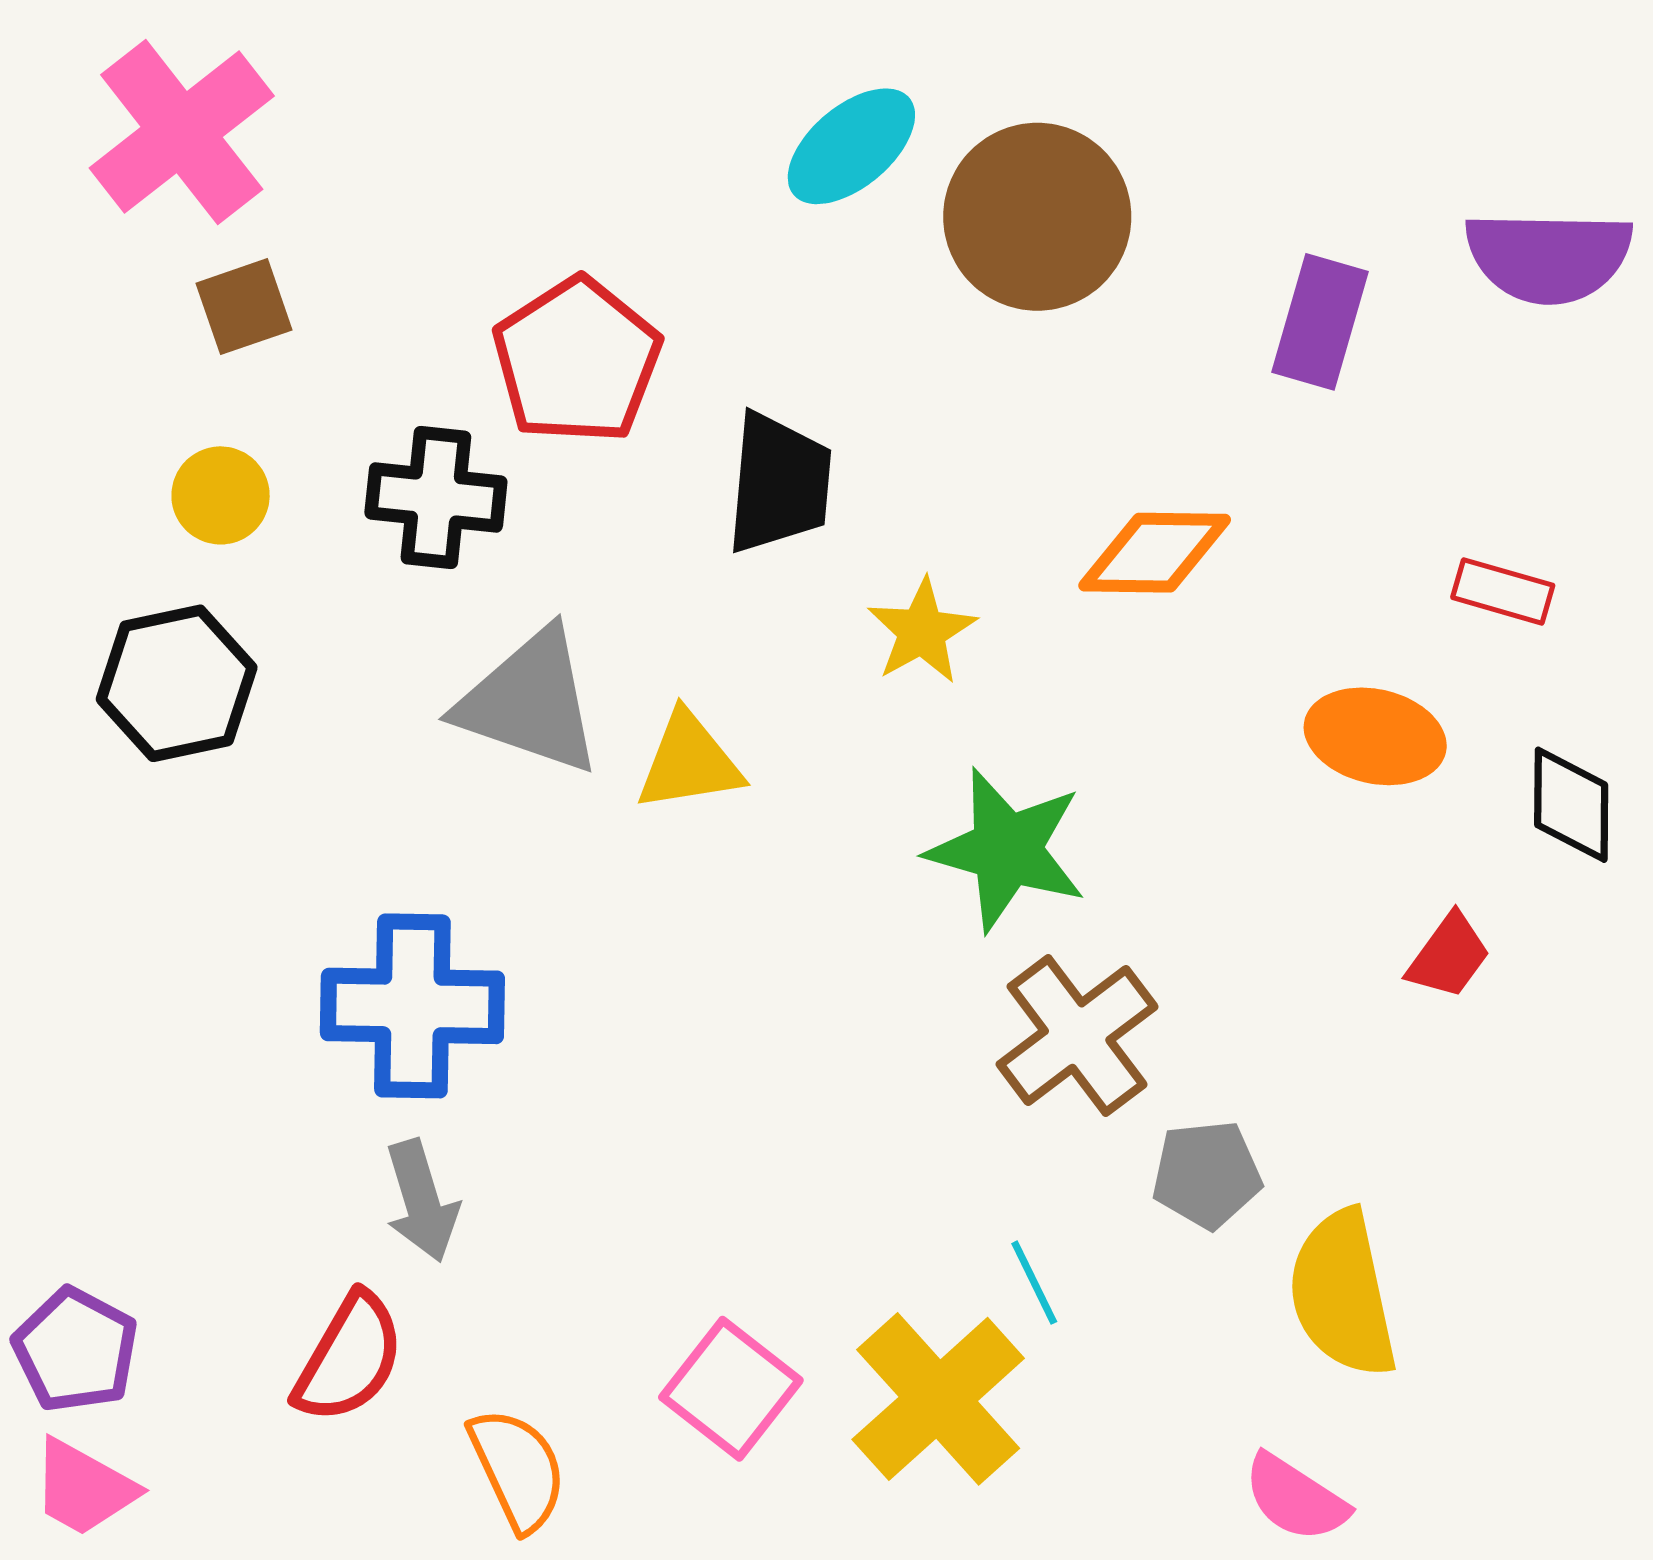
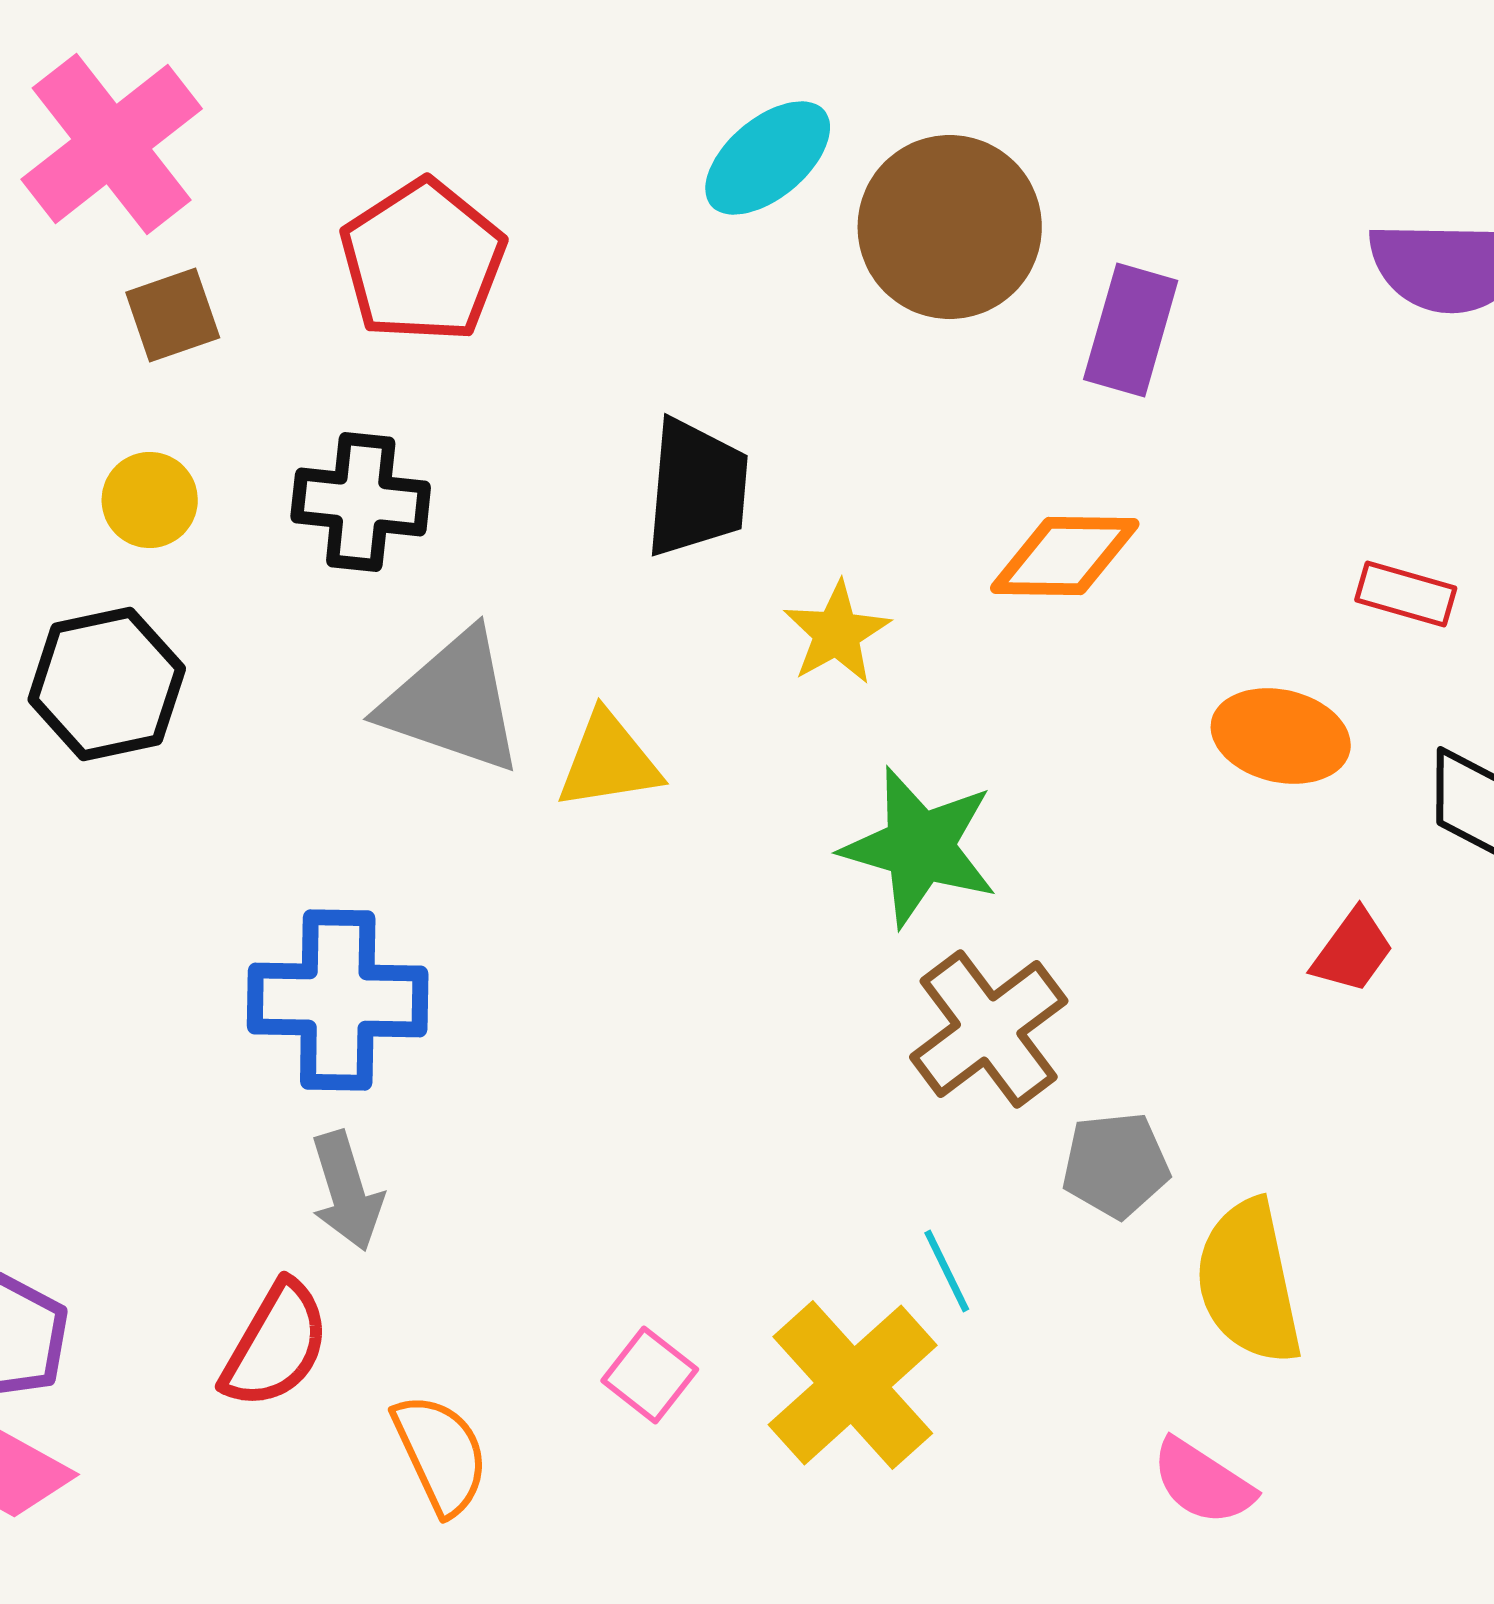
purple rectangle: (1320, 322) -> (1131, 330), moved
red pentagon: (577, 361) -> (423, 261), moved
pink square: (731, 1389) -> (650, 1375), size x0.7

